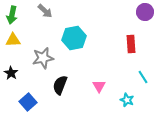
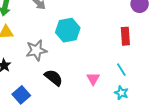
cyan line: (143, 77) -> (121, 70), moved
black semicircle: (60, 85) -> (54, 78), turned 108

